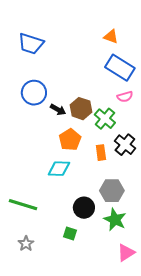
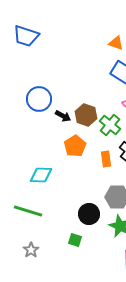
blue trapezoid: (31, 44) -> (26, 36), moved
cyan diamond: (59, 169) -> (41, 175), moved

